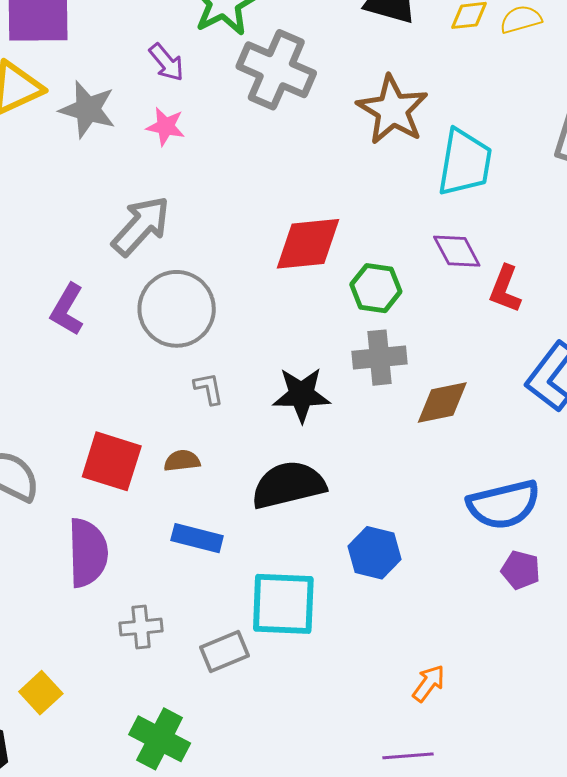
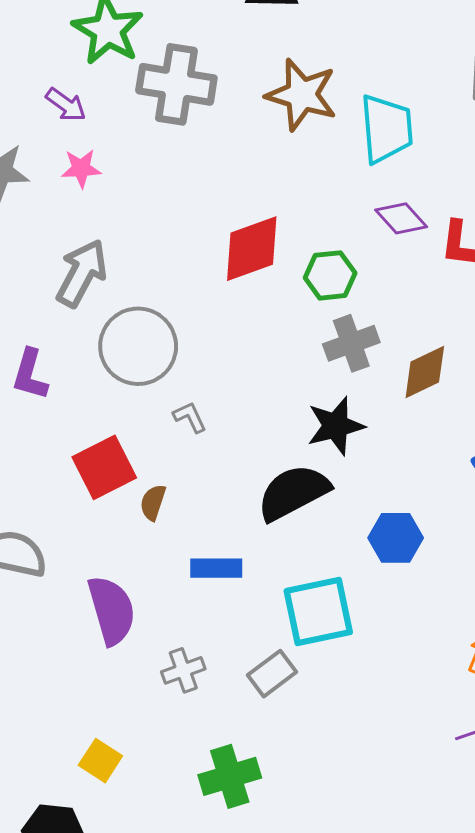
black star: (301, 395) -> (336, 426), moved
red square: (112, 461) -> (104, 467), moved, turned -30
brown semicircle: (182, 461) -> (153, 502), moved, turned -51
green cross: (160, 739) -> (230, 776), turned -30

